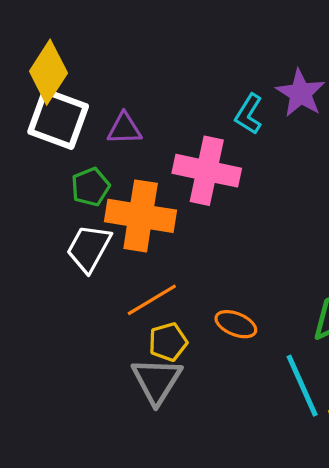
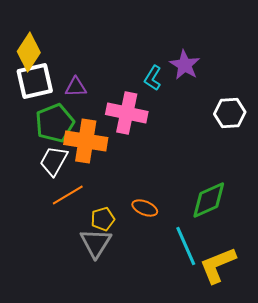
white square: (58, 119) -> (35, 81), turned -33
green pentagon: (90, 187) -> (55, 123), size x1.6
orange line: (152, 300) -> (68, 195), moved

